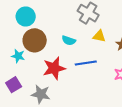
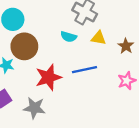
cyan semicircle: (69, 40) -> (69, 37), moved

